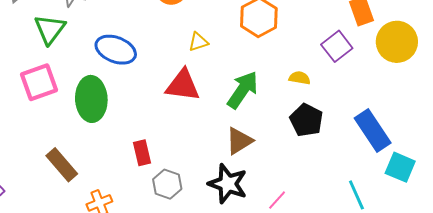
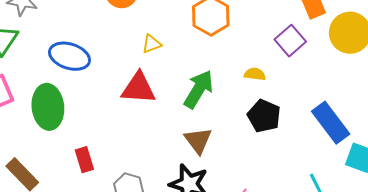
brown triangle: (239, 141) -> (198, 140), turned -32
red rectangle: (142, 153) -> (84, 160), moved

